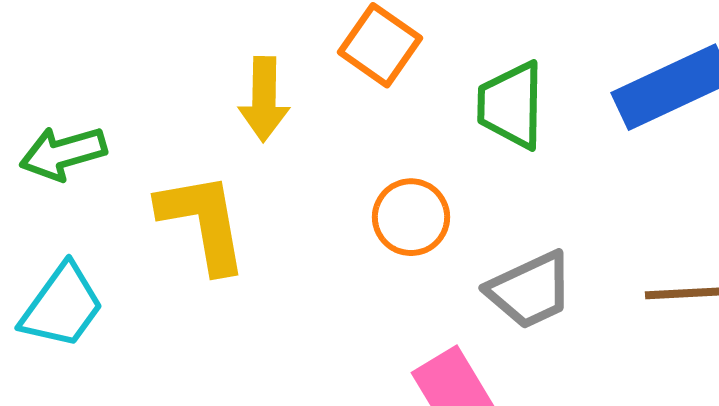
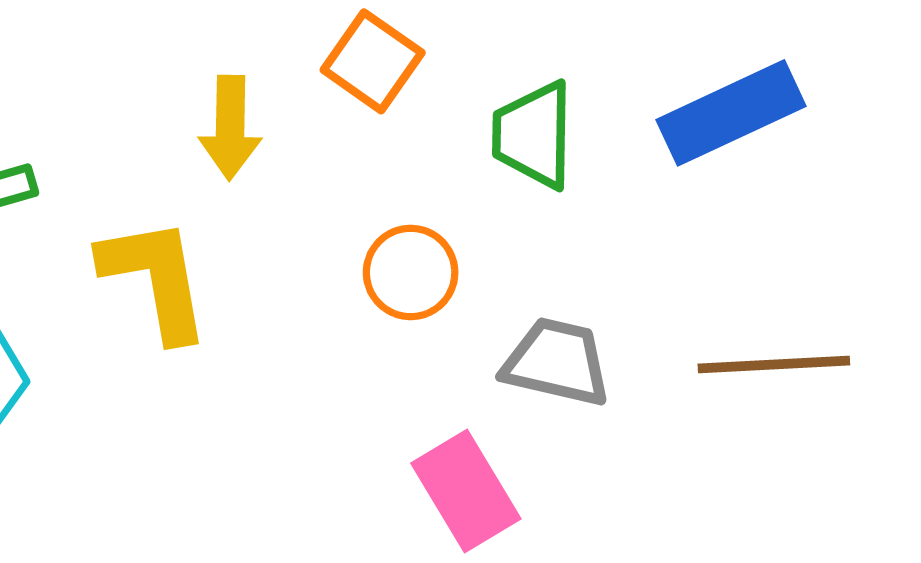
gray trapezoid: (530, 290) -> (557, 362), turned -142

